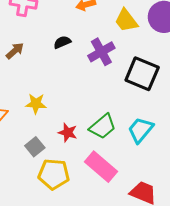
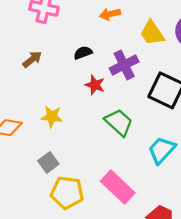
green trapezoid: (103, 127) -> (119, 122), moved, turned -100
red star: (68, 132) -> (95, 85), moved

